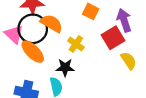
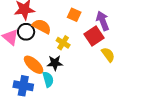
black circle: (33, 29) -> (26, 32), size x0.7
orange ellipse: (33, 52) -> (34, 65), moved

